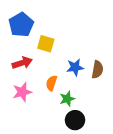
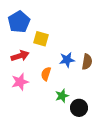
green star: (67, 99) -> (62, 96), moved
black circle: (75, 120) -> (79, 108), moved

